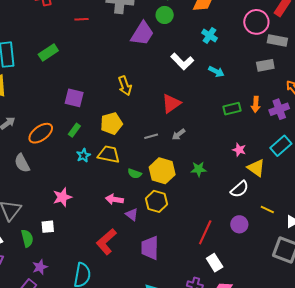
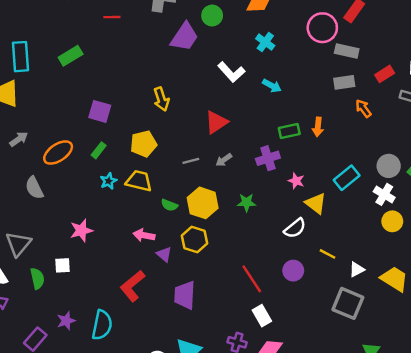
gray rectangle: (265, 65) -> (344, 82), moved
purple cross: (279, 109) -> (268, 158), moved
red line: (205, 232) -> (252, 279), turned -60
purple star: (40, 267) -> (66, 321), moved

